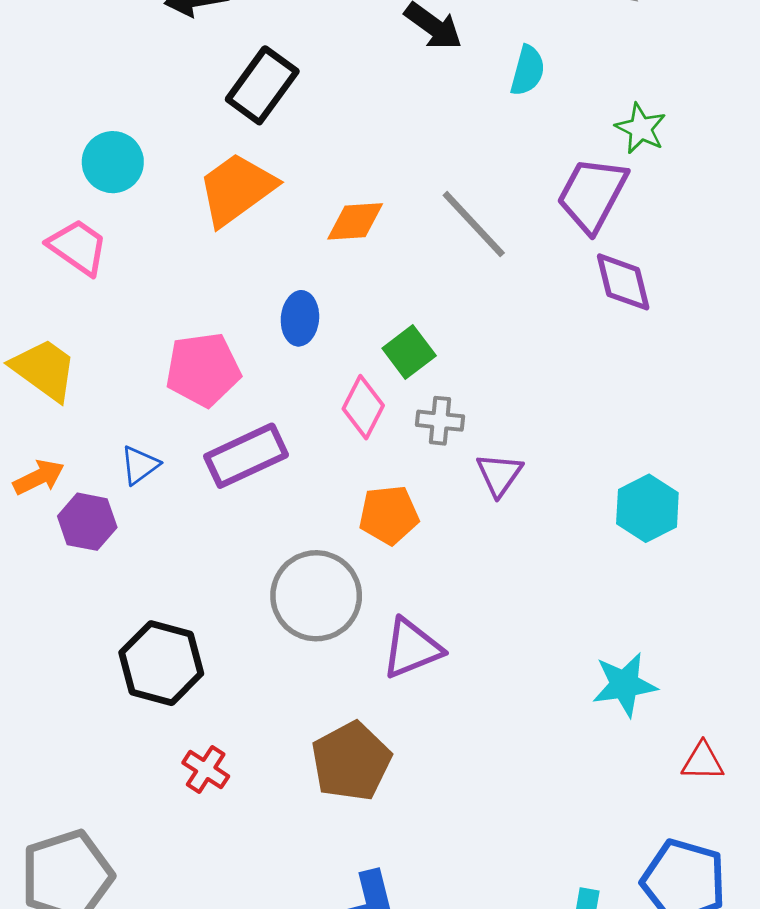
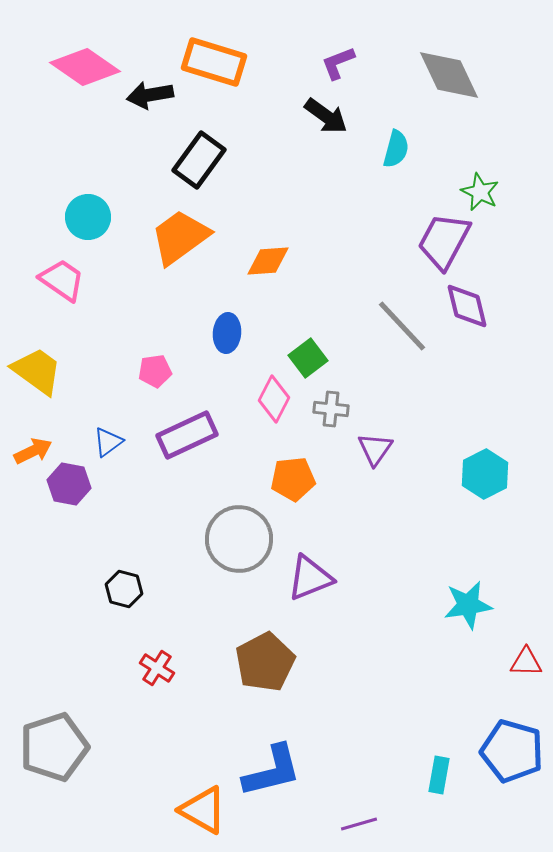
gray line: (474, 224) -> (402, 326), moved
pink pentagon: (203, 370) -> (155, 371), size x0.6
black hexagon: (161, 663) -> (124, 589), size x0.6

